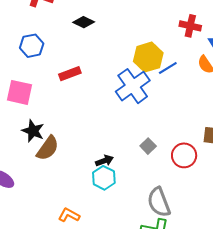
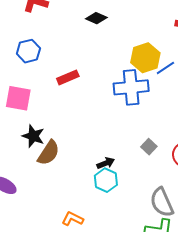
black diamond: (84, 22) -> (96, 18), moved
blue cross: (133, 86) -> (131, 87), turned 32

